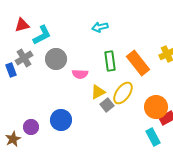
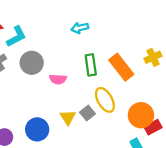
yellow triangle: (98, 92) -> (68, 117), moved, turned -35
yellow ellipse: (123, 93) -> (105, 100), turned -65

